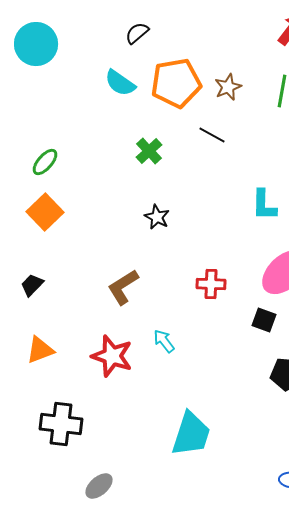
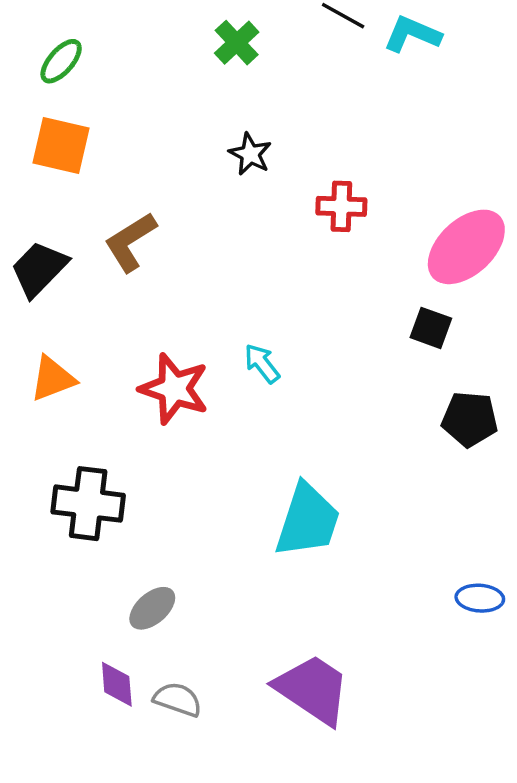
cyan L-shape: (264, 205) -> (412, 34), moved, turned 112
orange square: (45, 212) -> (61, 146), turned -33
red cross: (211, 284) -> (341, 206), moved
black trapezoid: (32, 285) -> (39, 269), size x1.5
brown L-shape: (123, 287) -> (130, 242), moved

